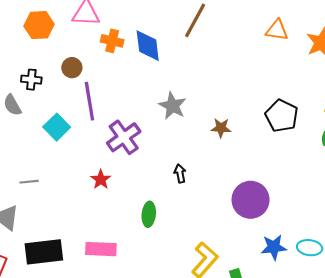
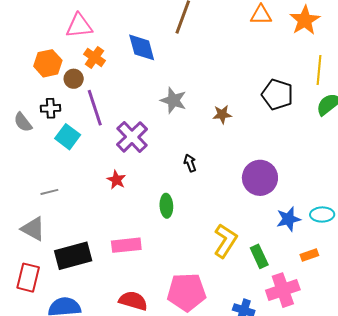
orange hexagon: (39, 25) -> (48, 63), moved
orange cross: (112, 41) -> (94, 57), moved, turned 30
black cross: (31, 80) -> (51, 108), moved

